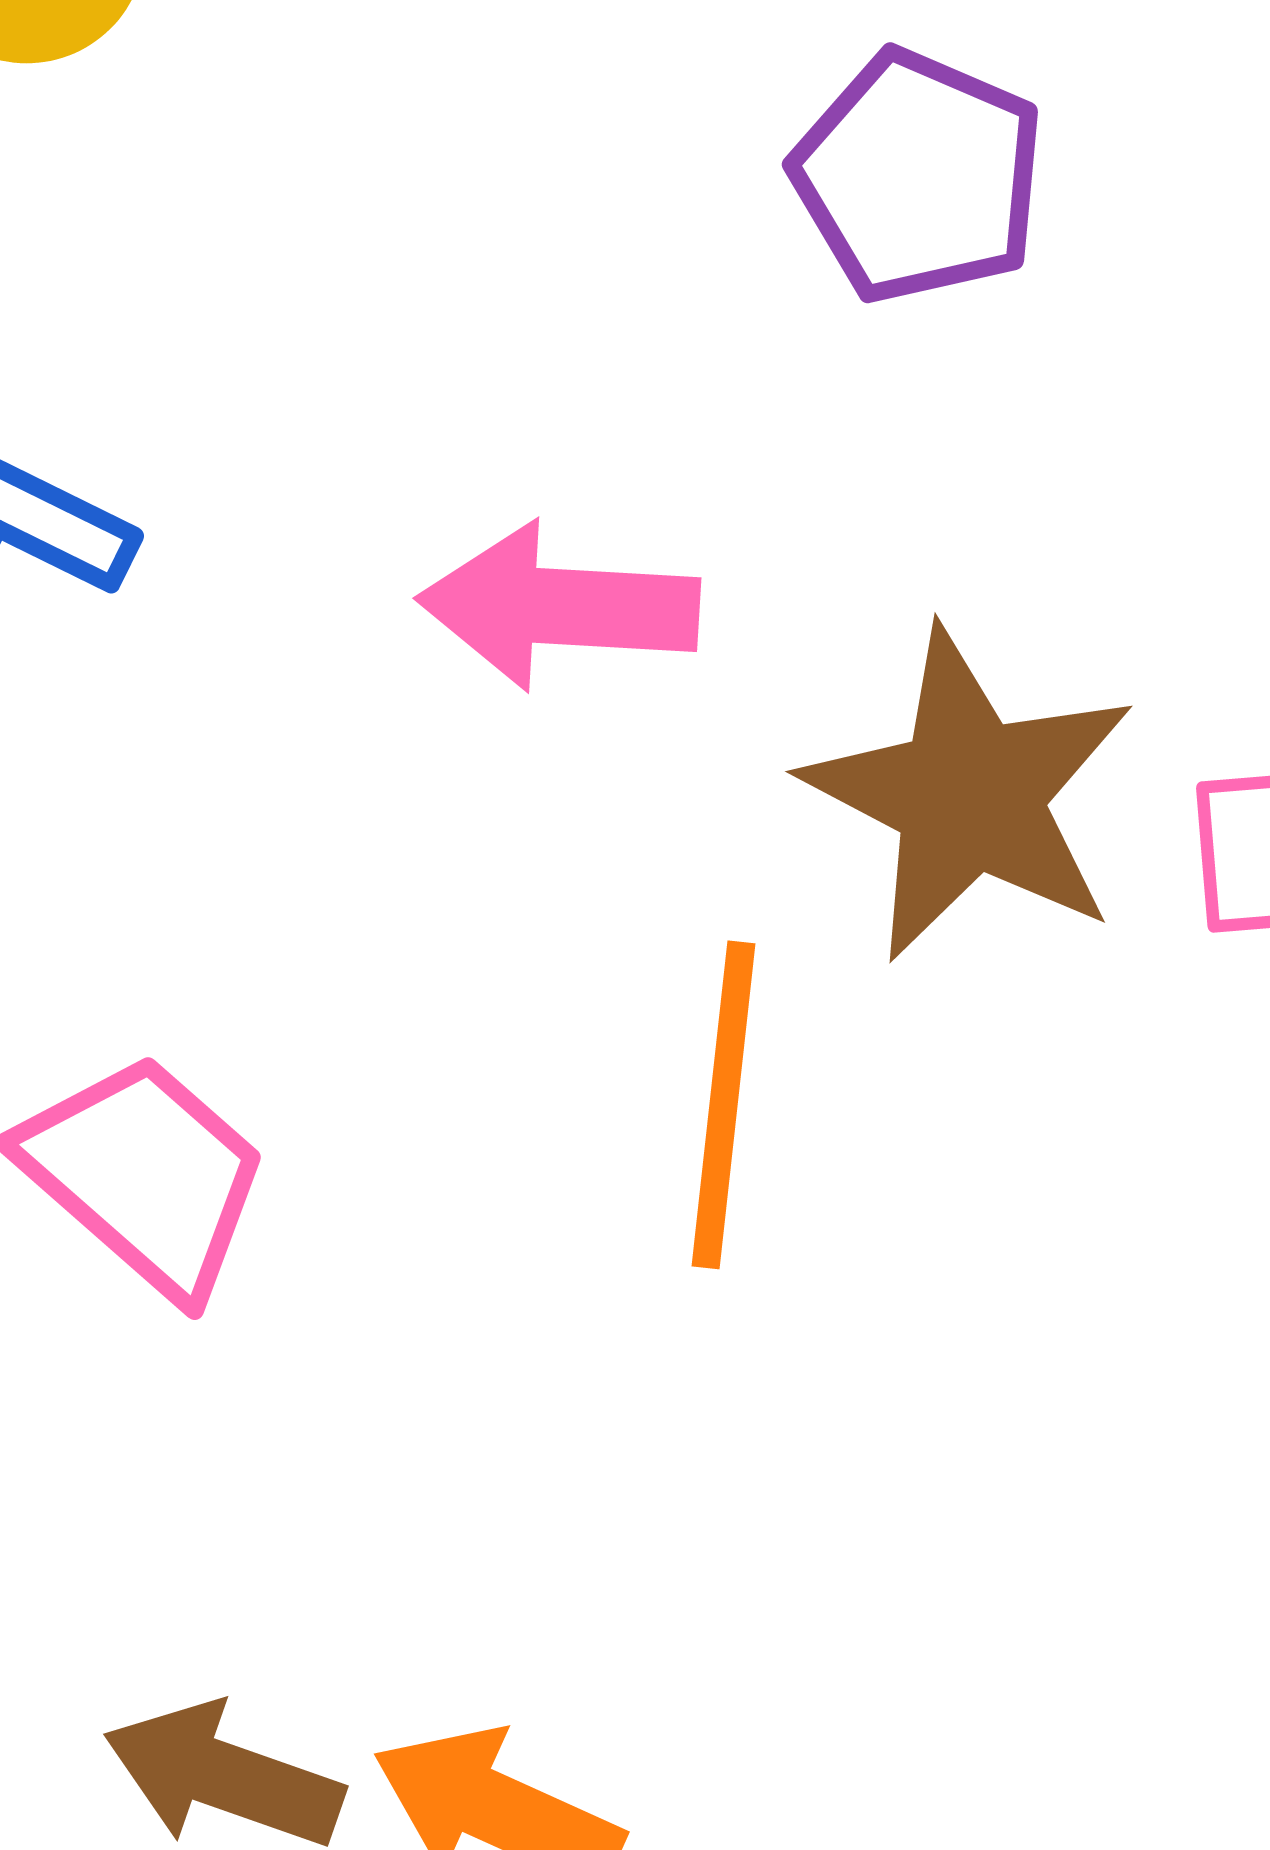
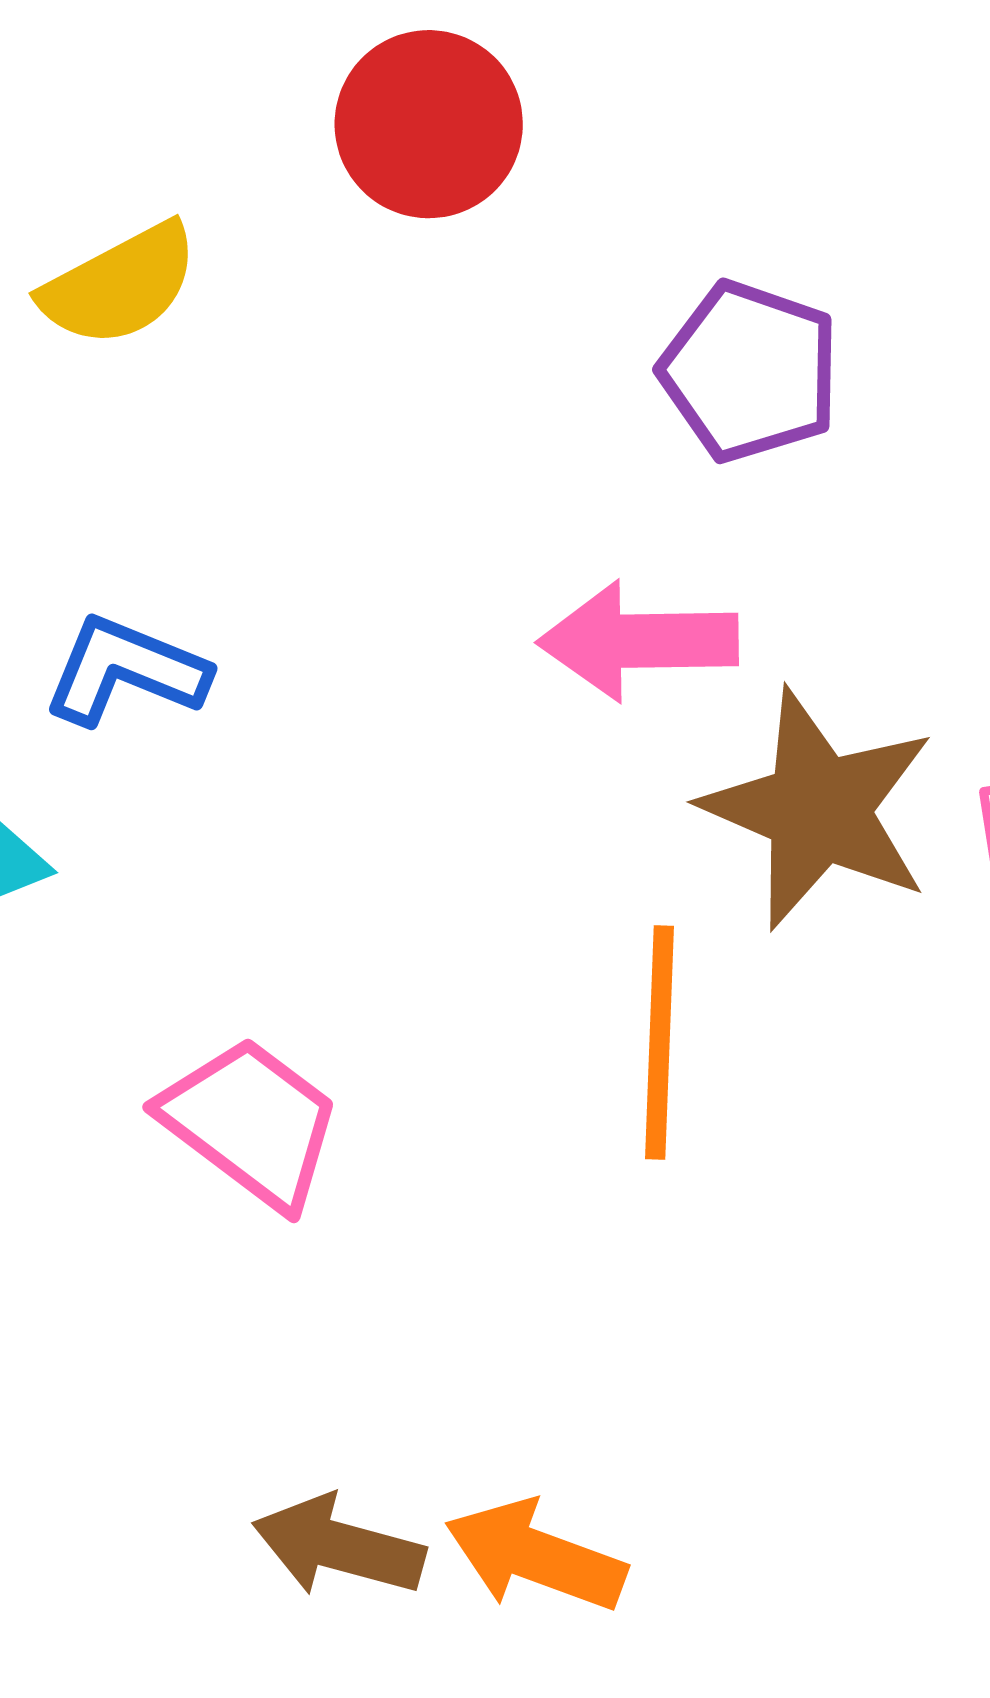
pink arrow: (559, 607) -> (638, 641), moved

